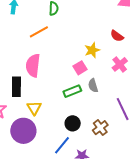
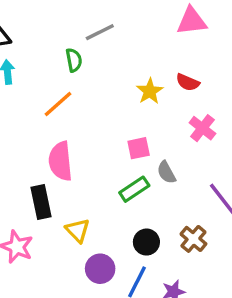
yellow star: (92, 50) -> (150, 91), moved
pink square: (80, 68) -> (139, 148), turned 32
purple circle: (23, 131) -> (100, 269), moved, size x0.7

